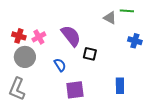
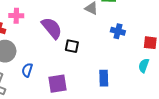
pink cross: (39, 37) -> (16, 16), moved, turned 32
blue semicircle: (60, 65) -> (27, 70), moved, turned -128

